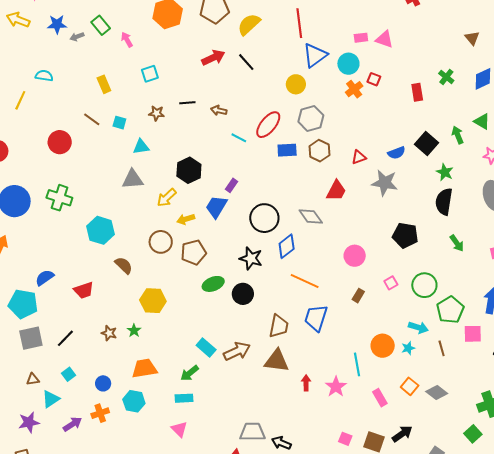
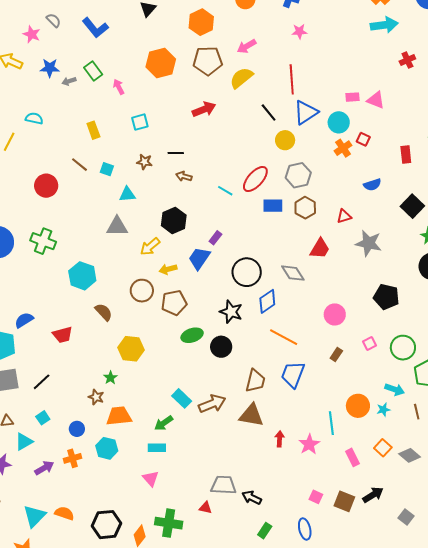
black line: (246, 62) -> (269, 113), moved
brown arrow: (219, 110) -> (184, 176), moved
blue semicircle: (397, 153) -> (372, 185), moved
brown star: (109, 333) -> (96, 397), moved

